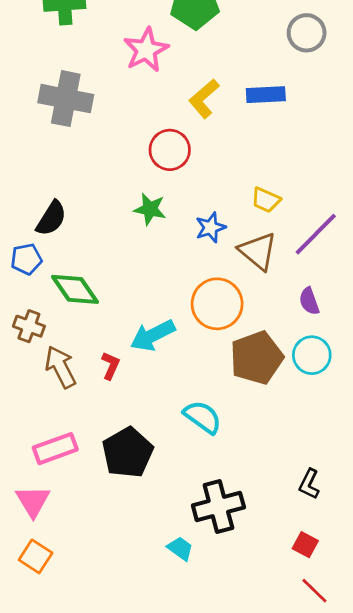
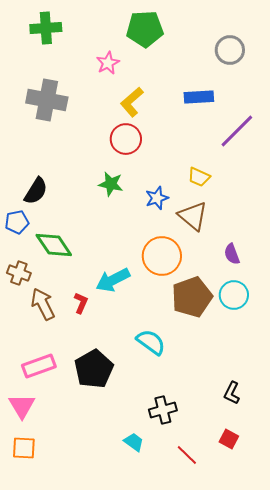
pink star: (146, 50) -> (108, 63), size x0.7
yellow L-shape: (204, 99) -> (132, 102), moved
purple line: (316, 234) -> (237, 131), moved
black cross: (218, 506) -> (163, 410), size x0.7
orange square: (36, 556) -> (24, 448), turned -30
red line: (314, 591) -> (187, 455), moved

